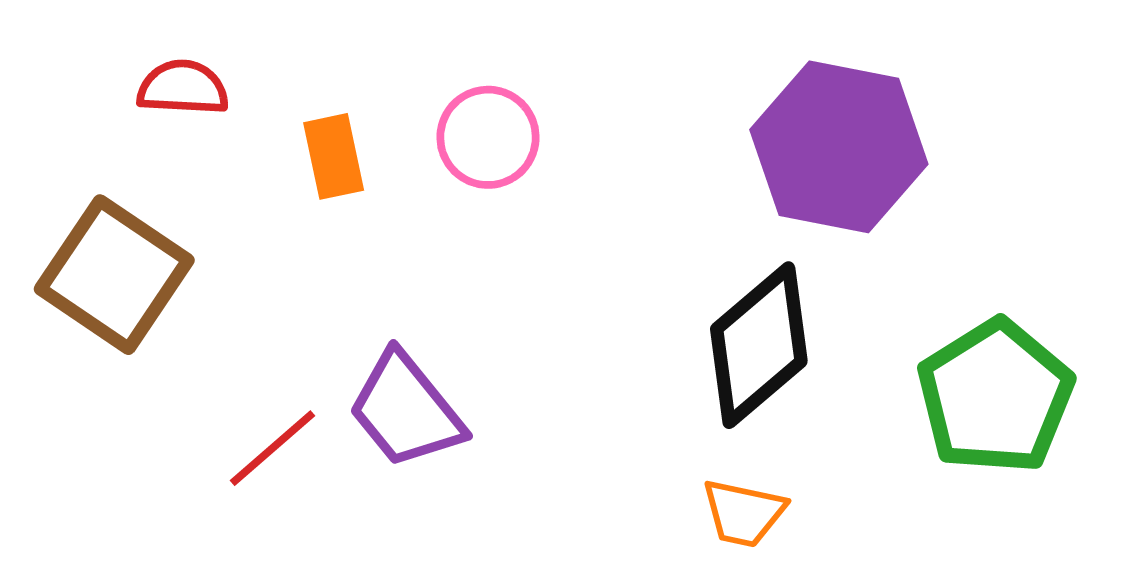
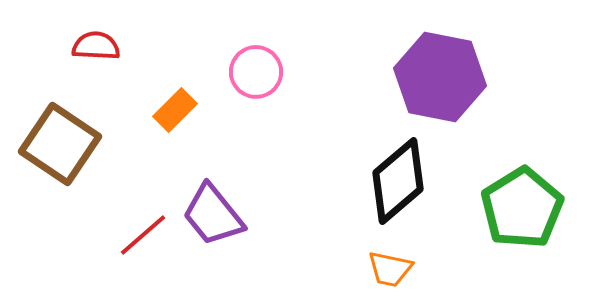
orange rectangle: (334, 156) -> (175, 110), moved, turned 57

